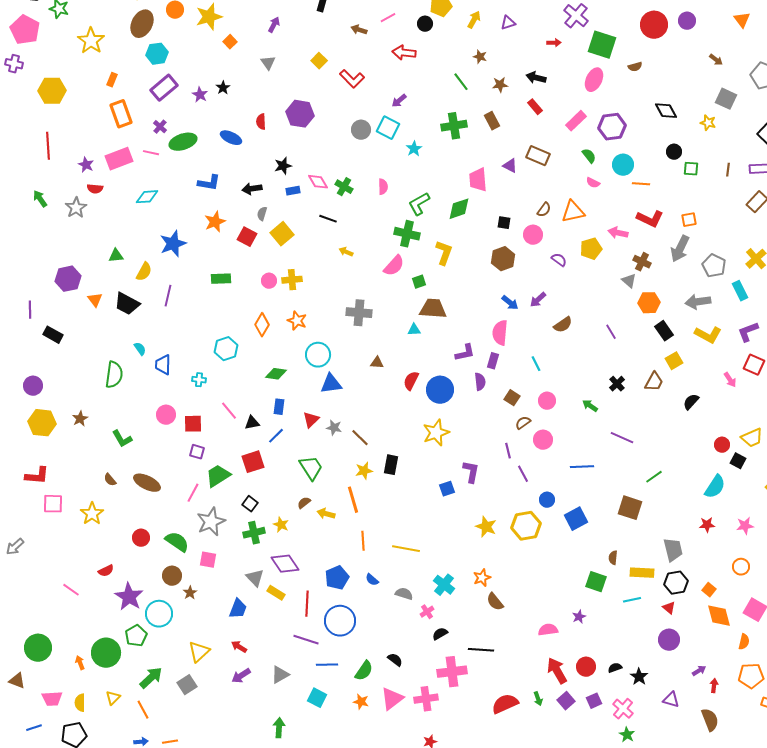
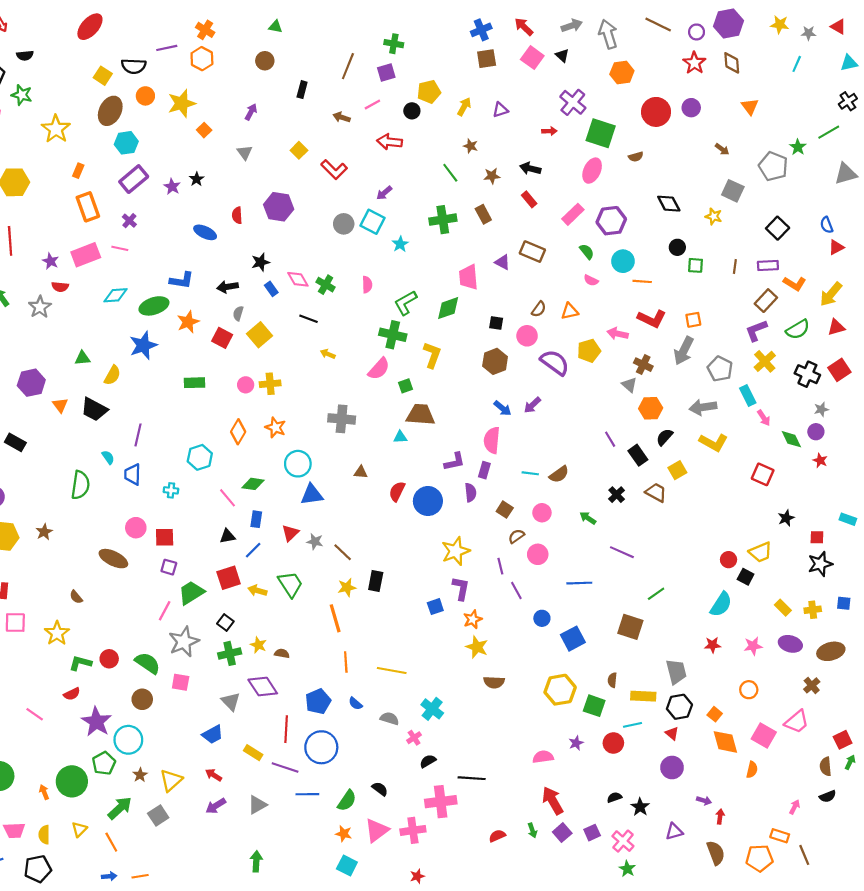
green ellipse: (183, 142) -> (154, 306), moved
blue rectangle: (293, 191) -> (271, 289), turned 64
orange triangle: (573, 212) -> (570, 311), size x0.7
purple semicircle: (559, 260) -> (555, 362), size x1.8
purple line: (168, 296) -> (138, 435), moved
brown semicircle: (563, 325) -> (559, 474), moved
black rectangle: (664, 331) -> (638, 455), moved
purple L-shape: (748, 332) -> (756, 330), moved
cyan line: (536, 364) -> (530, 473), turned -56
pink arrow: (730, 380) -> (764, 418), moved
brown trapezoid: (654, 382) -> (656, 492), turned -90
black semicircle: (691, 402) -> (665, 437), moved
pink line: (229, 411) -> (227, 498), moved
yellow star: (436, 433) -> (456, 551), moved
green L-shape: (122, 439) -> (80, 663), moved, turned 135
brown ellipse: (147, 483) -> (113, 559), moved
brown semicircle: (304, 503) -> (282, 653), moved, turned 48
yellow arrow: (326, 514) -> (257, 591), moved
yellow hexagon: (526, 526) -> (560, 690), moved
orange star: (482, 578) -> (473, 619), moved
brown star: (190, 593) -> (140, 775), moved
yellow rectangle: (276, 593) -> (253, 753), moved
brown semicircle: (495, 602) -> (494, 682), moved, turned -48
blue trapezoid: (238, 609) -> (213, 734), turned 40
red circle: (586, 667) -> (613, 743), moved
purple arrow: (699, 671) -> (704, 801), turned 48
orange pentagon: (751, 676) -> (759, 858), moved
cyan square: (317, 698) -> (347, 866), moved
purple triangle: (671, 700) -> (674, 831), turned -30
red semicircle: (505, 704) -> (497, 836), size x0.6

